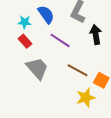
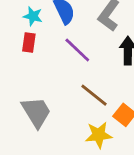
red rectangle: (25, 41) -> (29, 42), turned 40
gray trapezoid: (37, 68) -> (36, 112), moved

